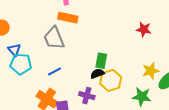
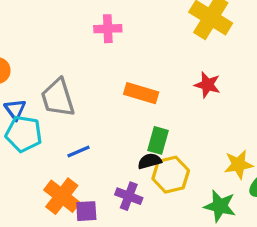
orange rectangle: (68, 18) -> (141, 93), moved
red star: (144, 29) -> (207, 85), moved
gray trapezoid: (54, 38) -> (58, 98), moved

